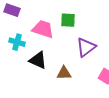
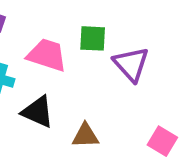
purple triangle: (86, 47) -> (131, 64), moved, turned -35

